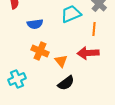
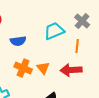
orange triangle: (61, 61) -> (43, 68), moved

